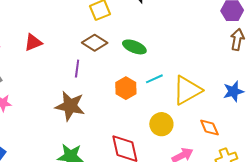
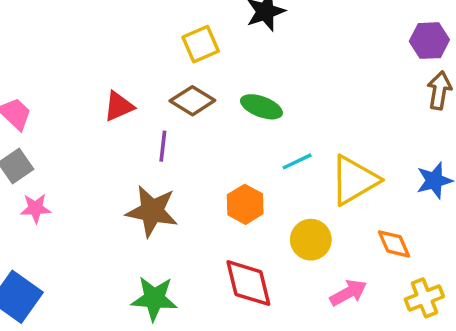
red triangle: (33, 43) -> (119, 106), moved
orange hexagon: (126, 88) -> (245, 204), moved

